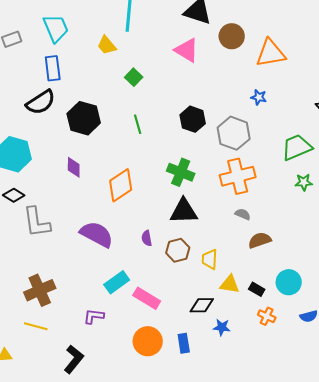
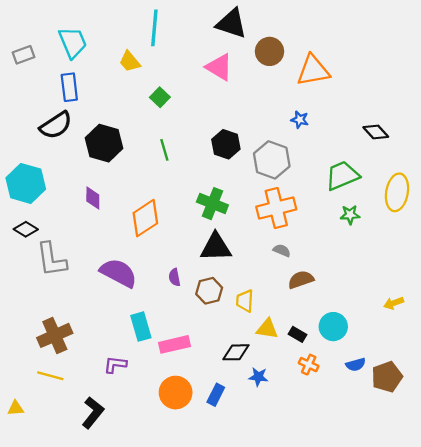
cyan rectangle: (117, 282) -> (141, 327), turned -70
pink rectangle: (147, 298) -> (174, 344), turned -44
blue rectangle: (184, 343) -> (216, 395), turned 36

